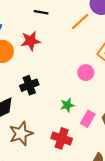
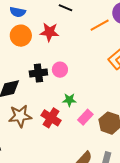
pink circle: (86, 73) -> (60, 70), moved
red cross: (62, 138) -> (51, 118), moved

